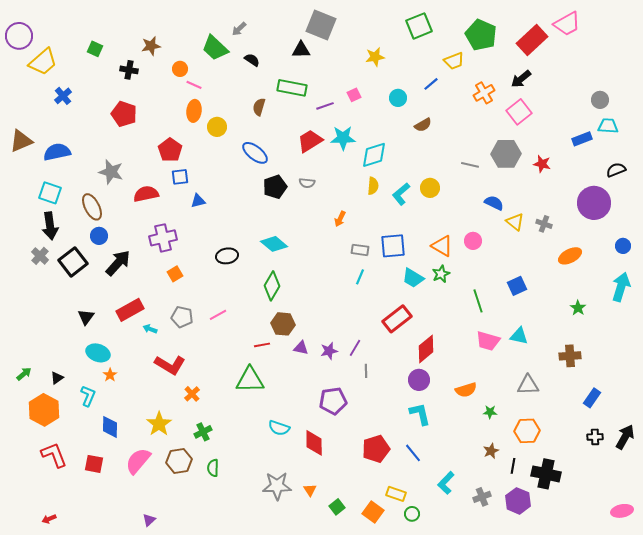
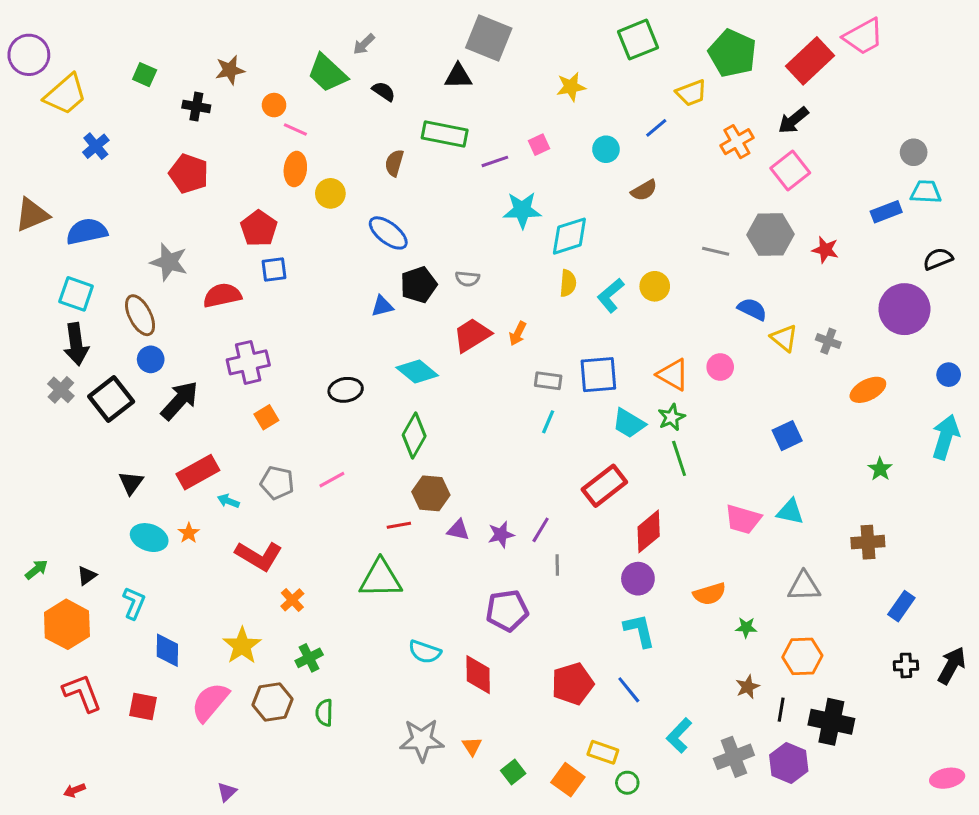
red trapezoid: (310, 141) -> (472, 335), moved
blue triangle: (198, 201) -> (382, 306), moved
green line: (478, 301) -> (679, 458), moved
orange star: (110, 375) -> (189, 533), moved
gray cross: (482, 497) -> (734, 757), size x1.4

